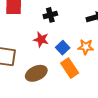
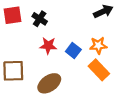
black cross: (50, 15) -> (40, 19), moved, turned -32
orange rectangle: (70, 68) -> (99, 70), moved

